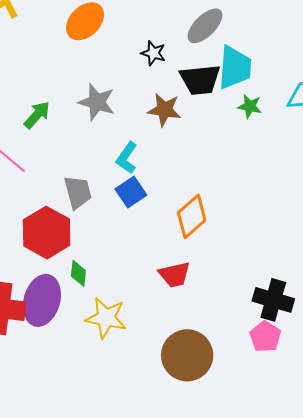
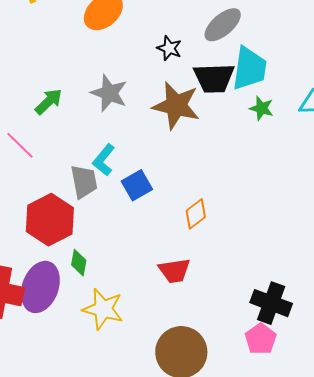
brown star: (164, 110) -> (176, 106), size x1.4
cyan L-shape: (127, 158) -> (104, 160), moved
orange diamond: (192, 216) -> (196, 214), size x0.7

